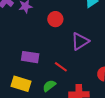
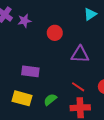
purple triangle: (80, 41) -> (80, 54), turned 36
red line: (61, 67) -> (78, 87), moved

